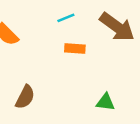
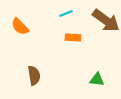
brown semicircle: (25, 97) -> (34, 76), turned -36

